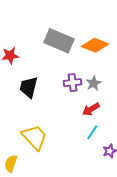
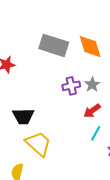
orange diamond: (95, 45) -> (90, 47), turned 56
black trapezoid: (29, 87) -> (23, 116), moved, turned -100

